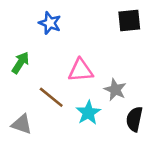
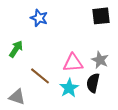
pink triangle: (81, 70) -> (73, 63), moved
gray star: (115, 90) -> (100, 60), moved
black semicircle: (134, 119) -> (93, 83), moved

